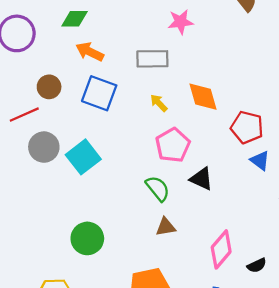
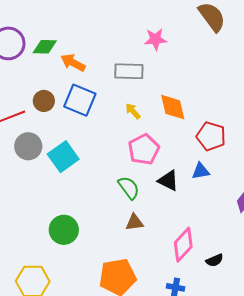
green diamond: (75, 19) -> (45, 47), moved
brown circle: (49, 87) -> (44, 101), moved
blue triangle: (260, 161) -> (201, 171), moved, turned -48

